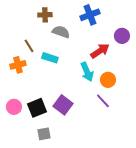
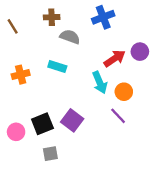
purple circle: (122, 36) -> (140, 52), moved
brown line: (29, 46) -> (13, 26), moved
pink circle: (14, 107) -> (16, 132), moved

